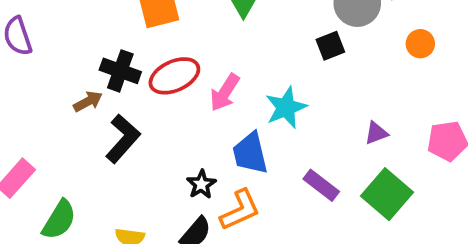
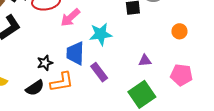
orange circle: (420, 44) -> (179, 31), moved
purple rectangle: (321, 185) -> (99, 72), moved

